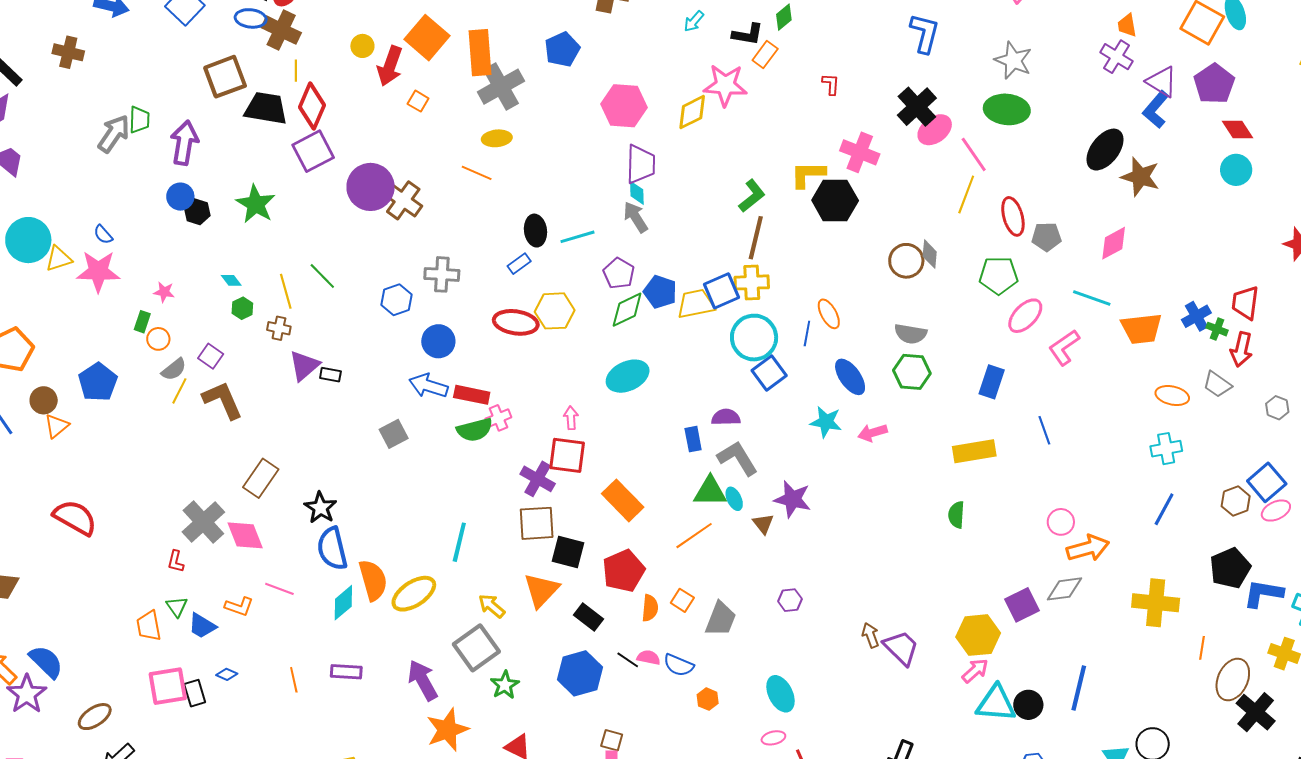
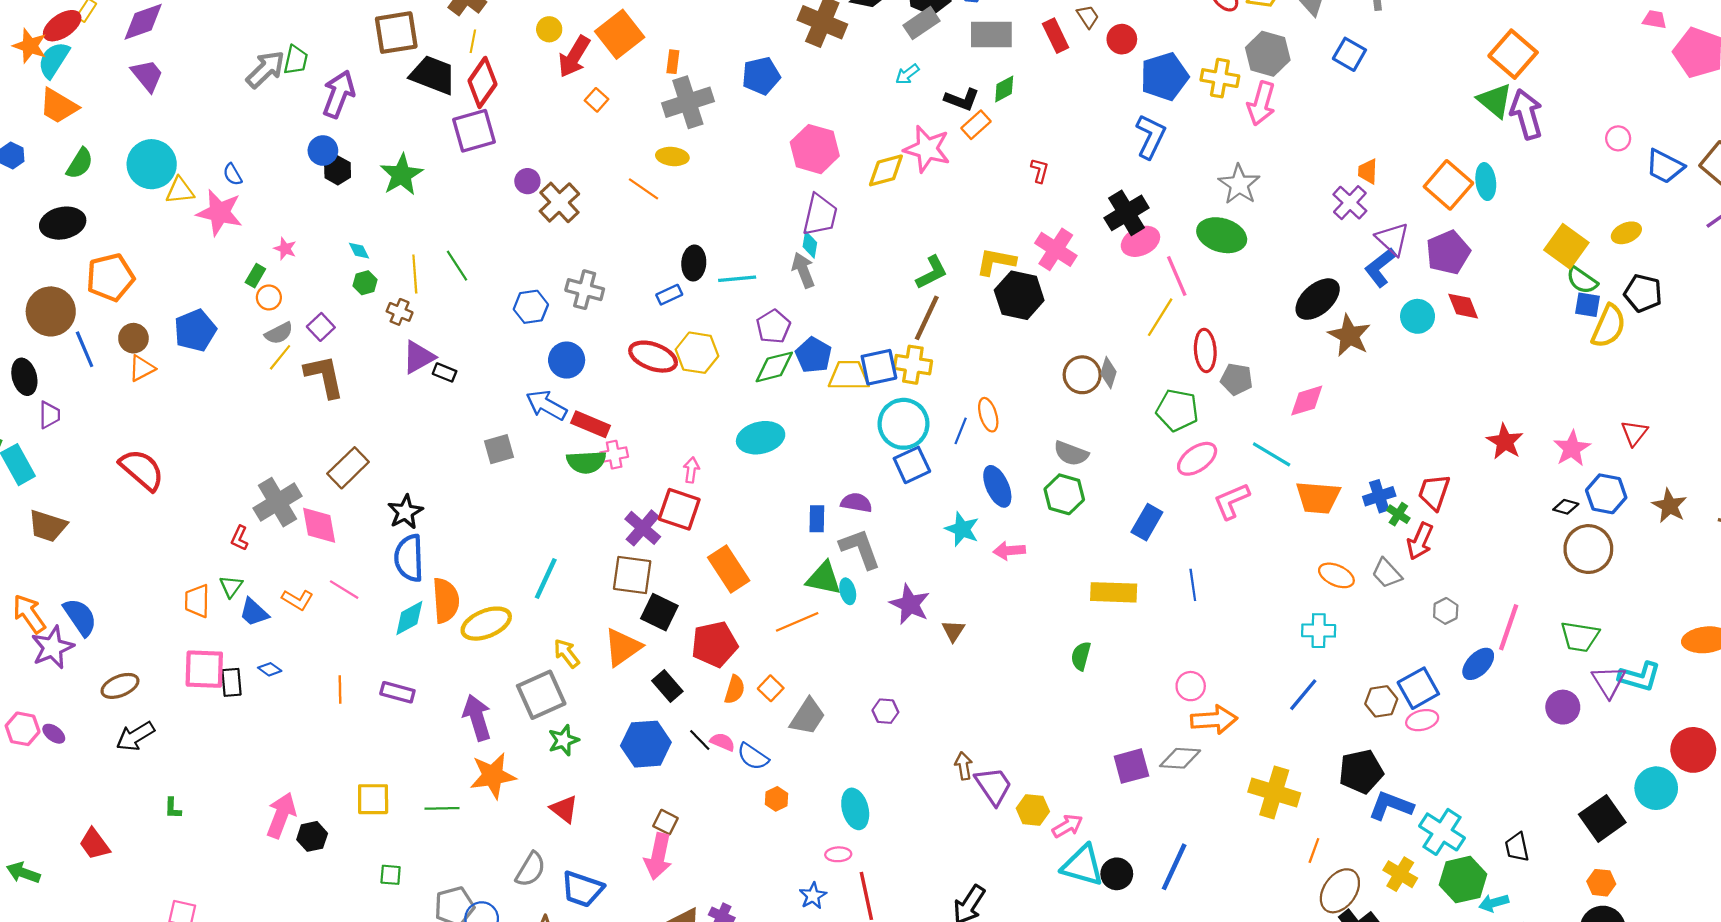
orange rectangle: (480, 53) -> (673, 62), size x0.5
cyan circle: (1236, 170) -> (1418, 316), moved
purple circle: (370, 187) -> (527, 181), size x0.5
brown triangle: (763, 524) -> (953, 631), moved
yellow hexagon: (978, 635) -> (1033, 810), moved, size x0.7

